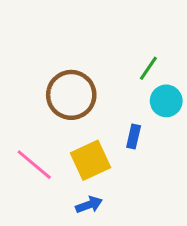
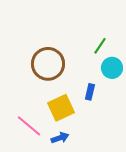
pink line: (34, 165) -> (29, 126), moved

